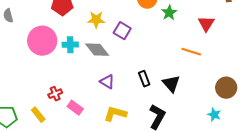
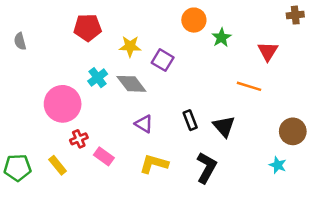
pink circle: (42, 41) -> (63, 104), moved
cyan cross: (70, 45) -> (98, 78), turned -35

